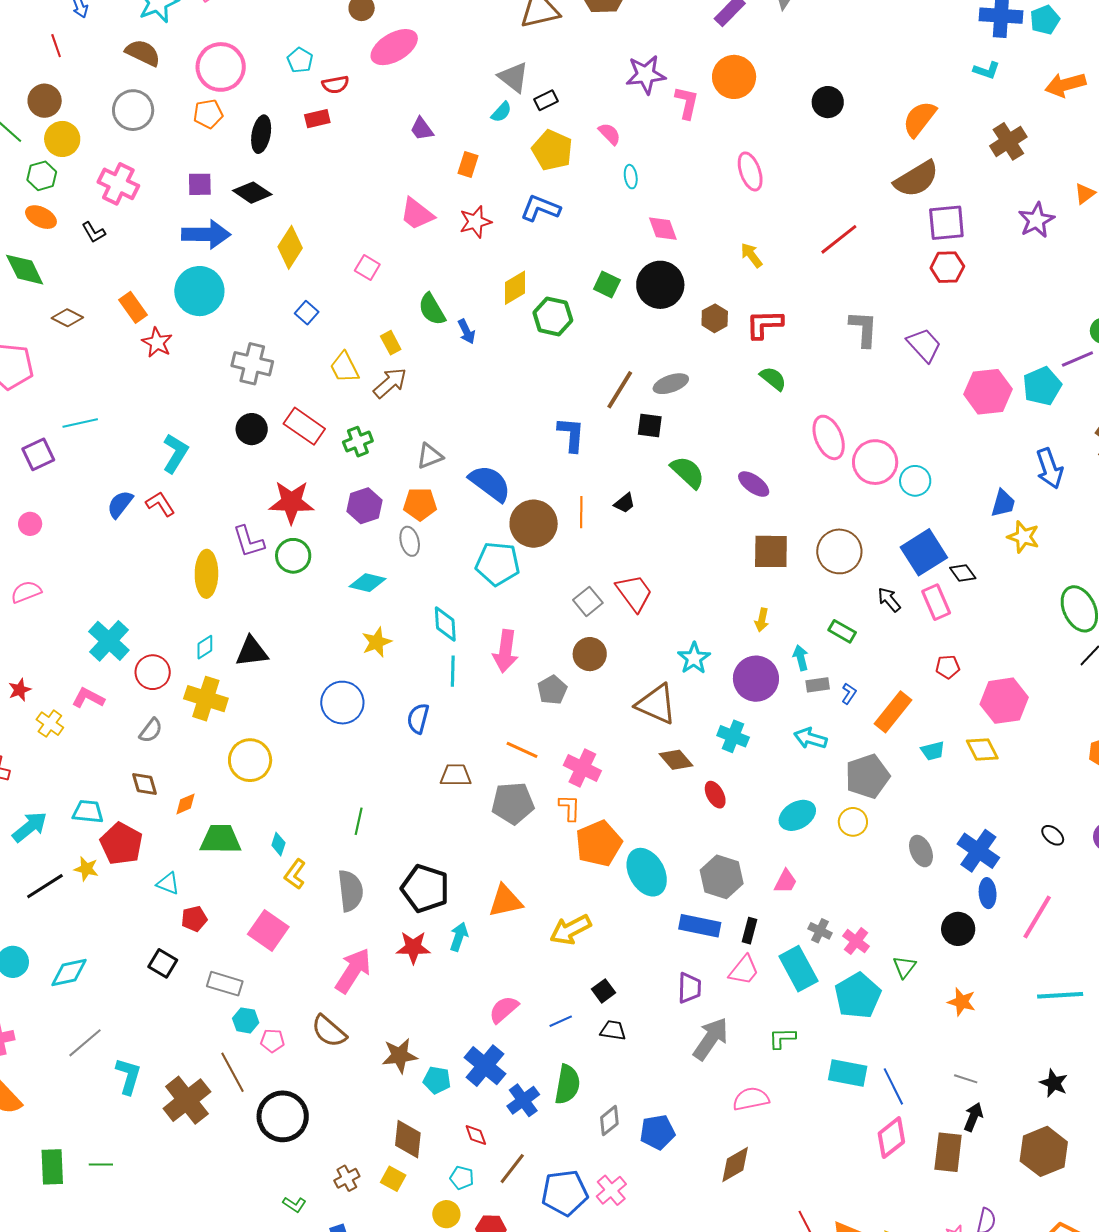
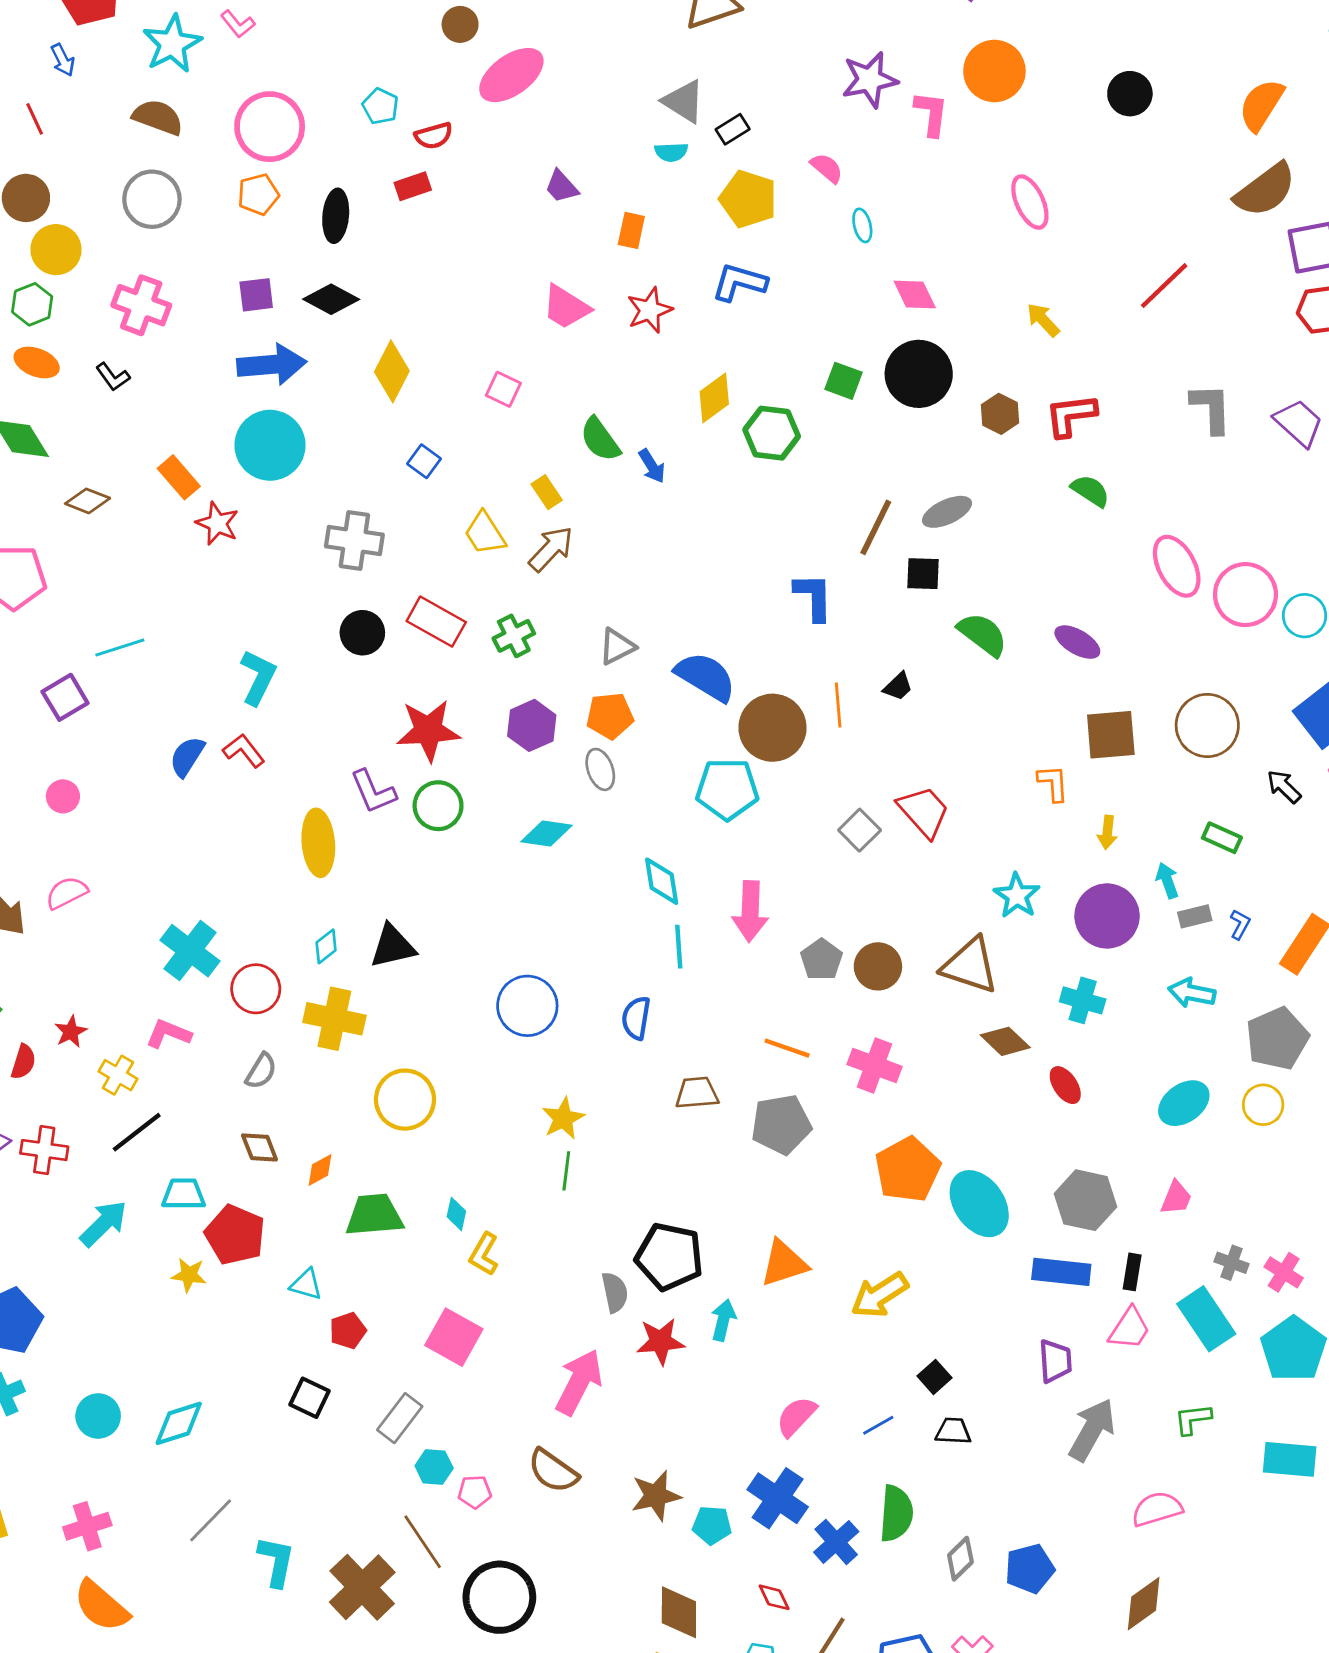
cyan semicircle: (501, 112) -> (671, 152), turned 50
yellow star: (377, 642) -> (563, 1118), moved
brown circle: (590, 654) -> (878, 966), moved
orange L-shape: (570, 808) -> (1053, 783), moved
black line: (45, 886) -> (137, 1132), moved
gray semicircle: (350, 891) -> (615, 1292), moved, size x0.7
gray rectangle: (225, 984) -> (400, 1418), turned -64

